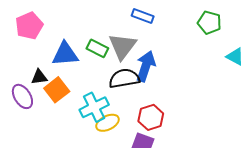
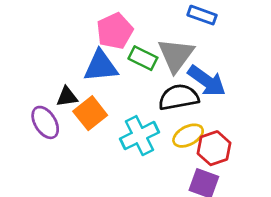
pink pentagon: (29, 26) -> (115, 31), moved
blue arrow: (146, 66) -> (207, 81), turned 108
yellow ellipse: (108, 123) -> (188, 136), moved

